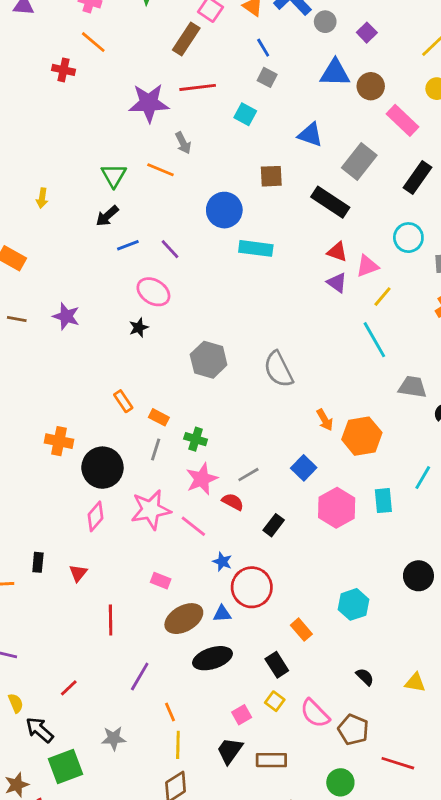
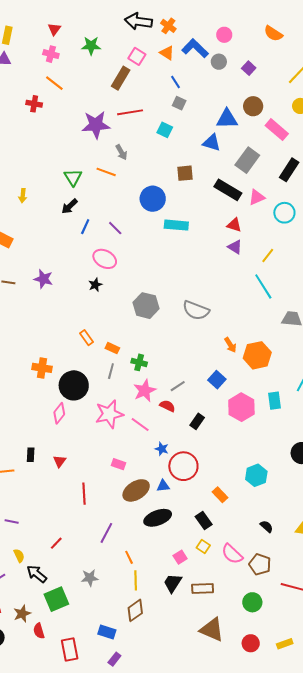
blue triangle: (335, 73) -> (227, 119), moved
blue line: (128, 245) -> (85, 227), turned -42
pink triangle: (367, 266) -> (257, 197), moved
gray semicircle: (278, 369) -> (196, 310), turned -40
pink diamond: (95, 516) -> (59, 413), moved

